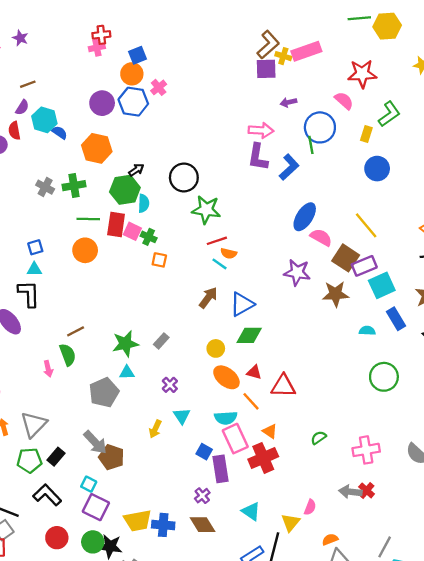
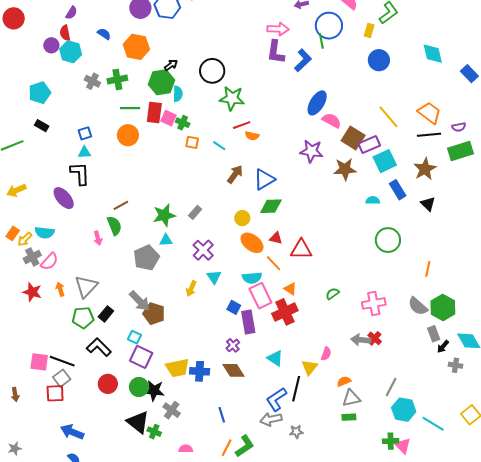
cyan hexagon: (44, 120) -> (71, 52), moved
yellow line: (366, 225) -> (389, 117), moved
cyan line: (220, 264) -> (219, 146), moved
purple cross: (170, 385) -> (203, 250), size x1.5

